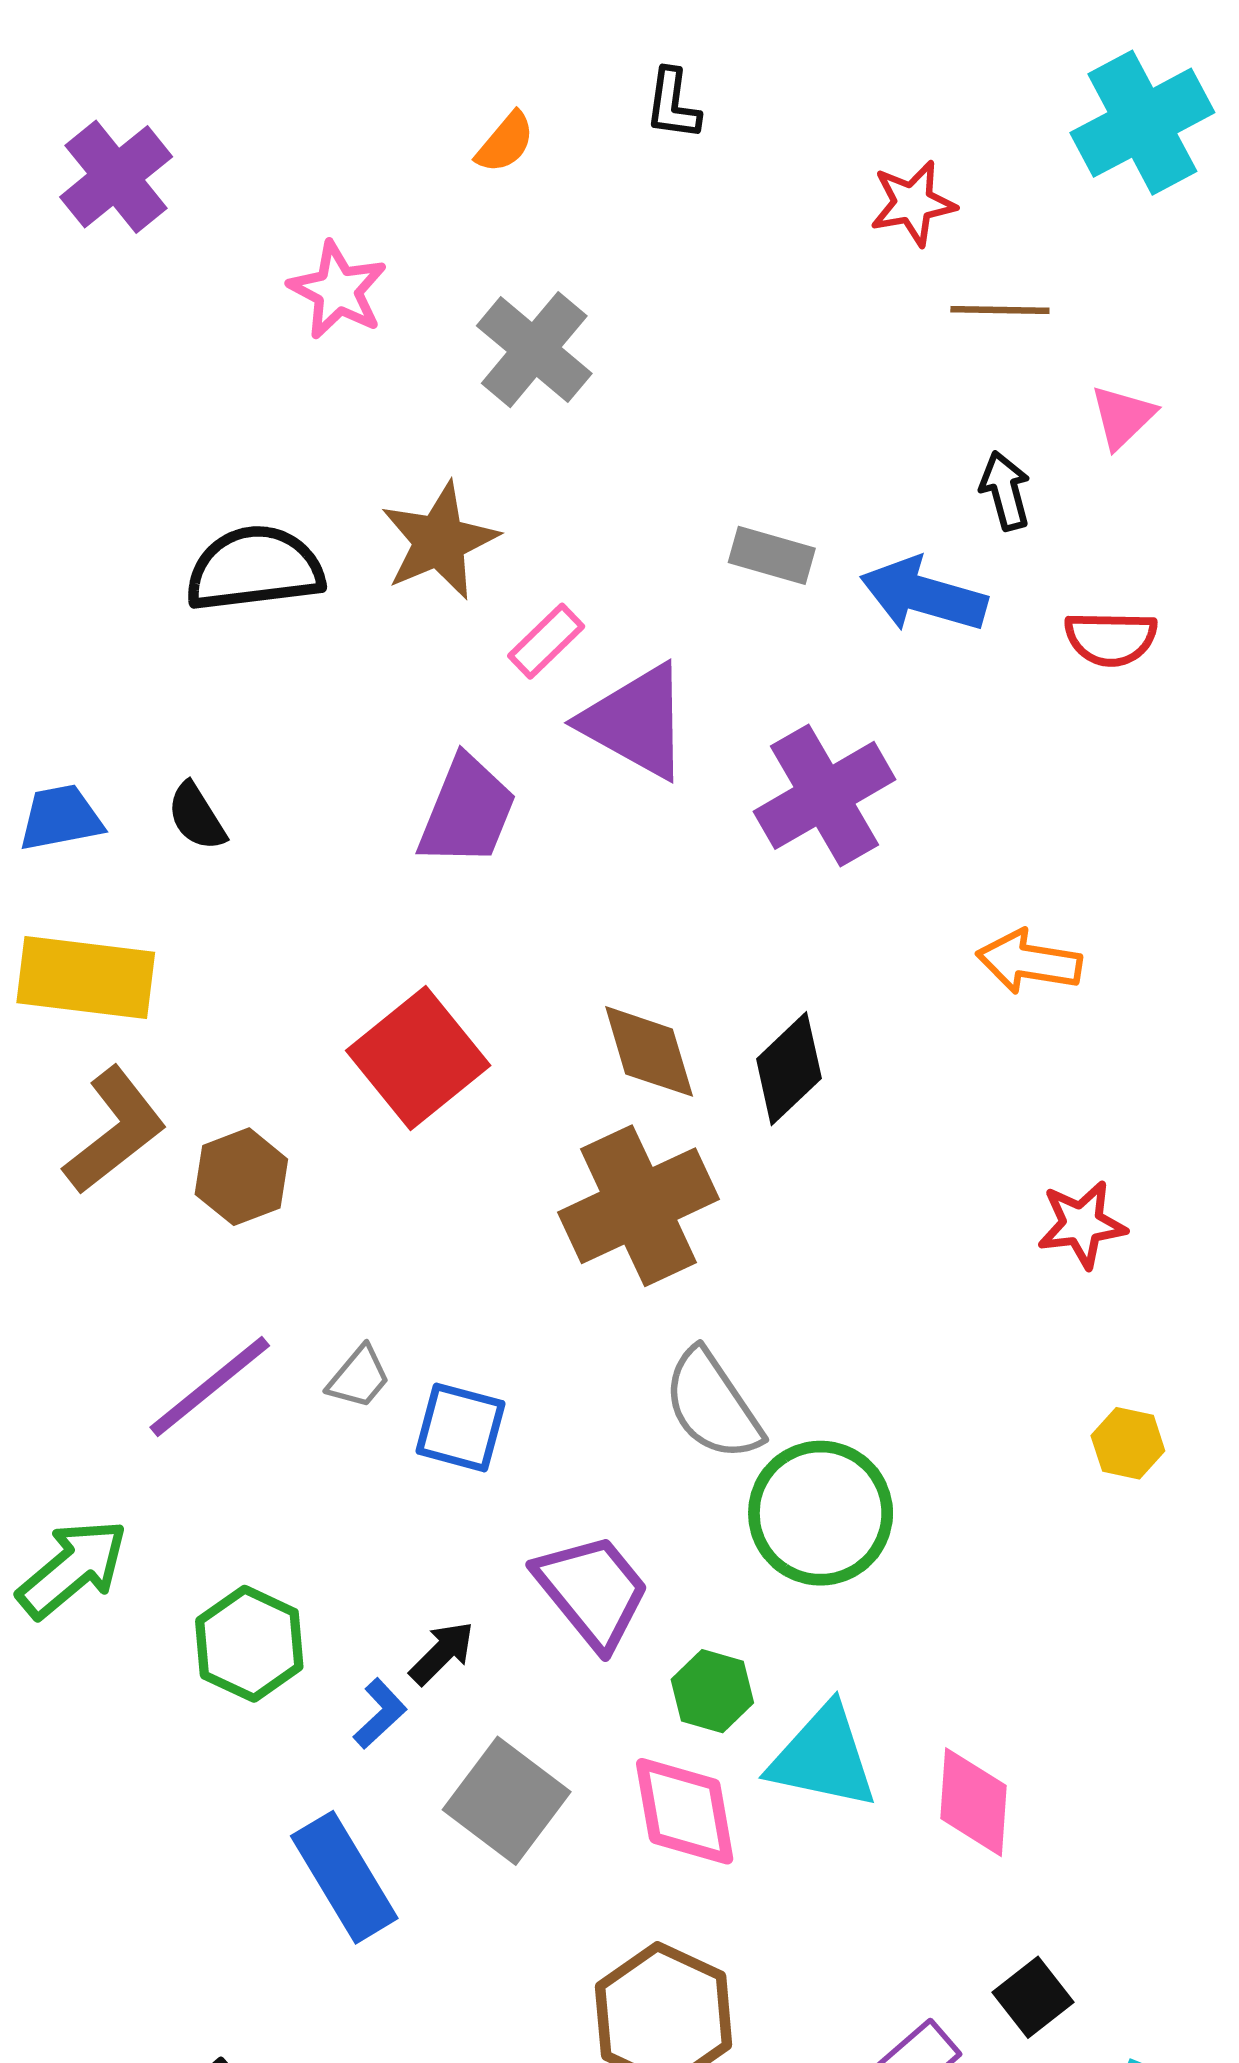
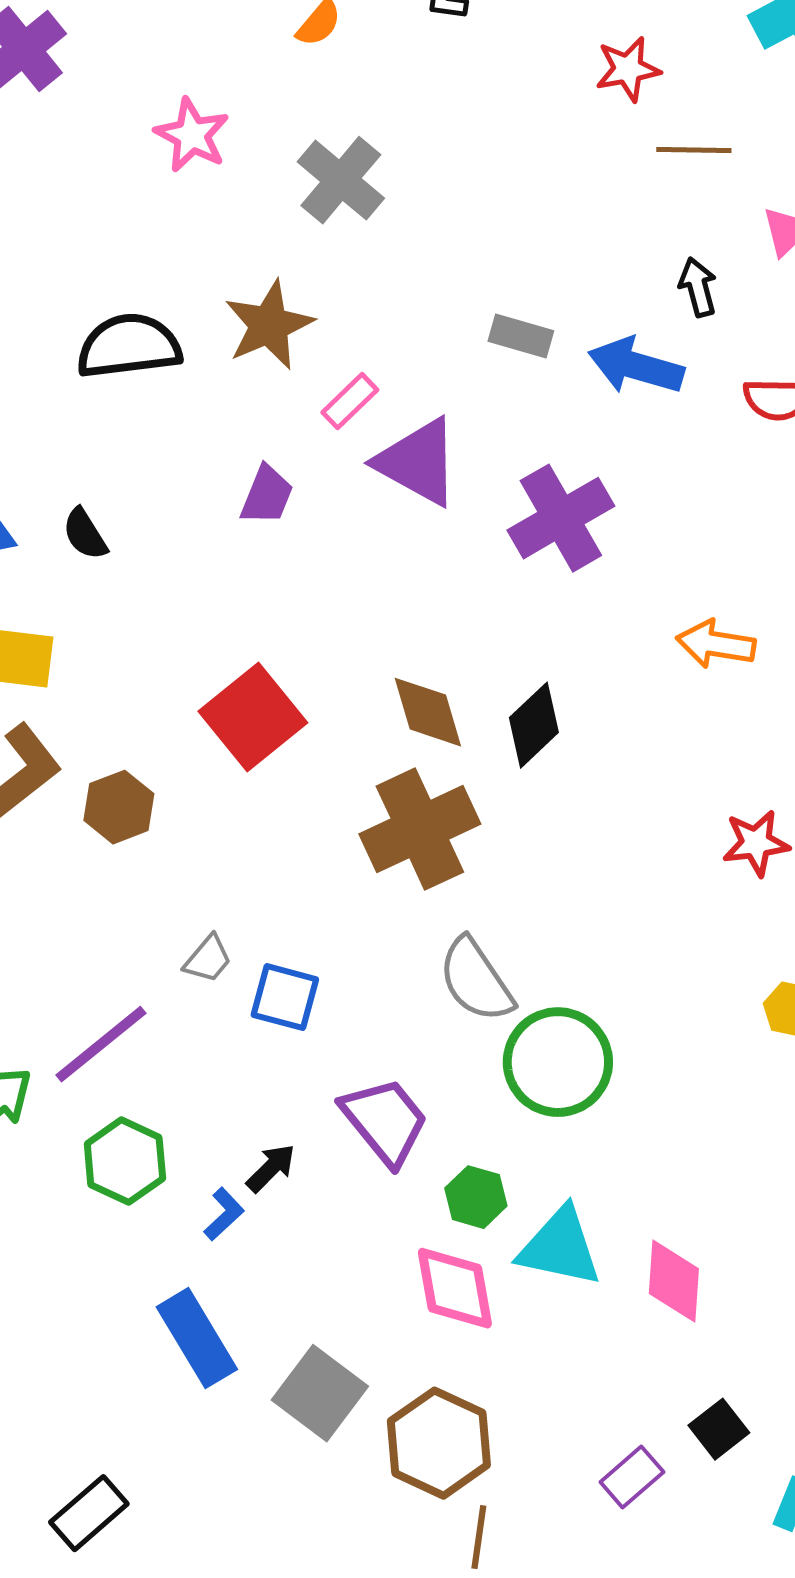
purple trapezoid: (467, 811) -> (267, 495), moved, size x0.7
purple line: (210, 1386) -> (101, 1044), moved
gray square: (507, 1801) -> (320, 1393), moved

